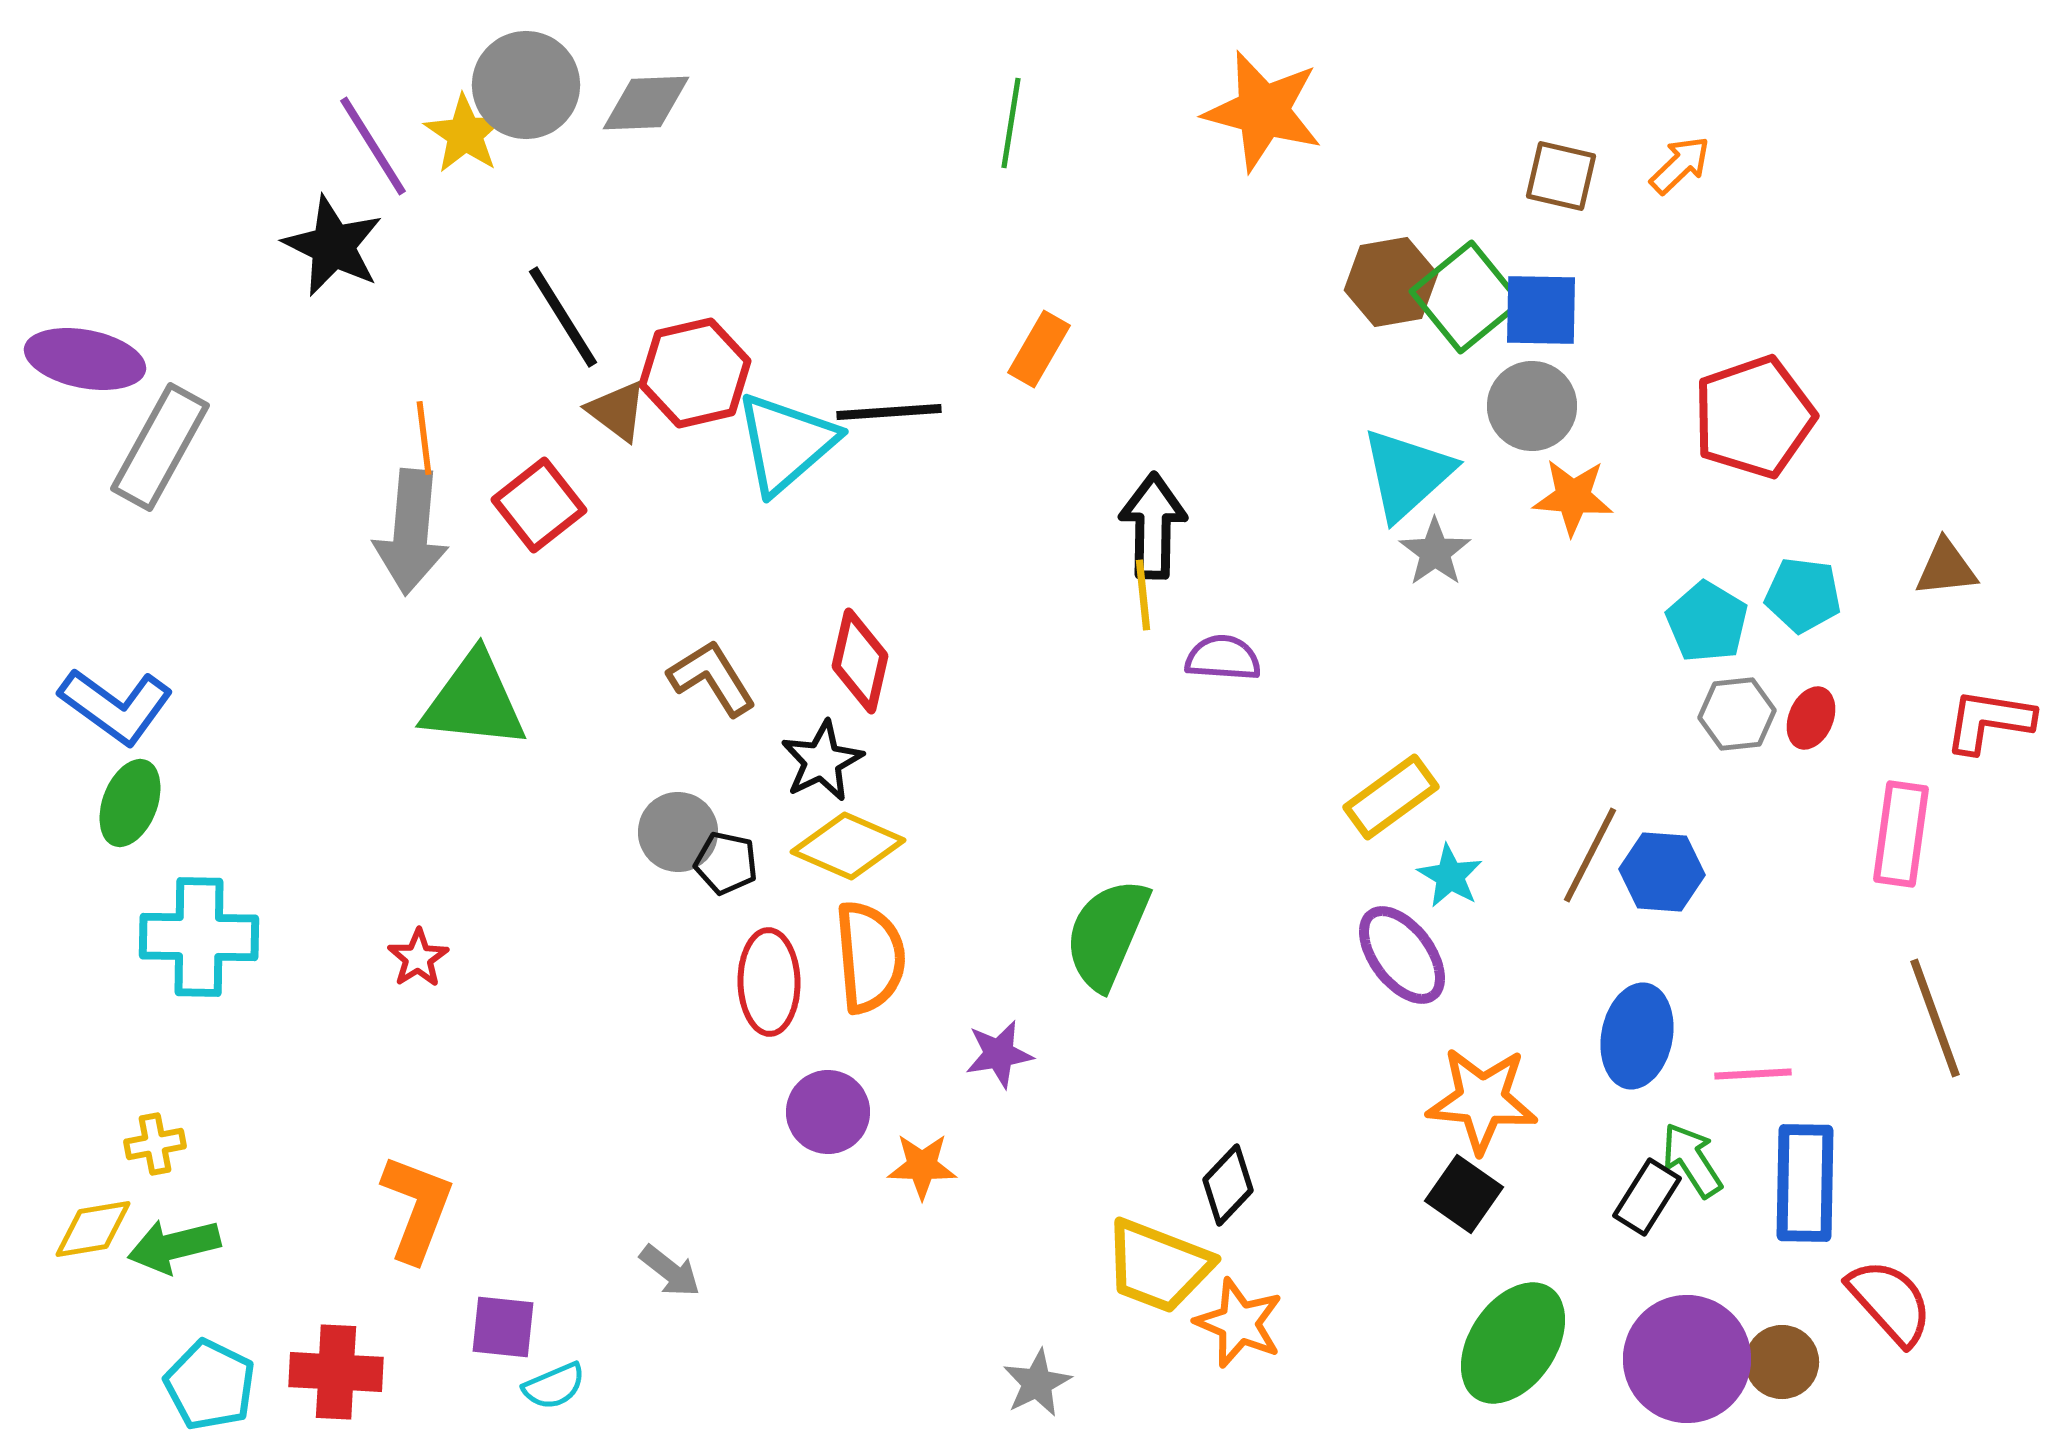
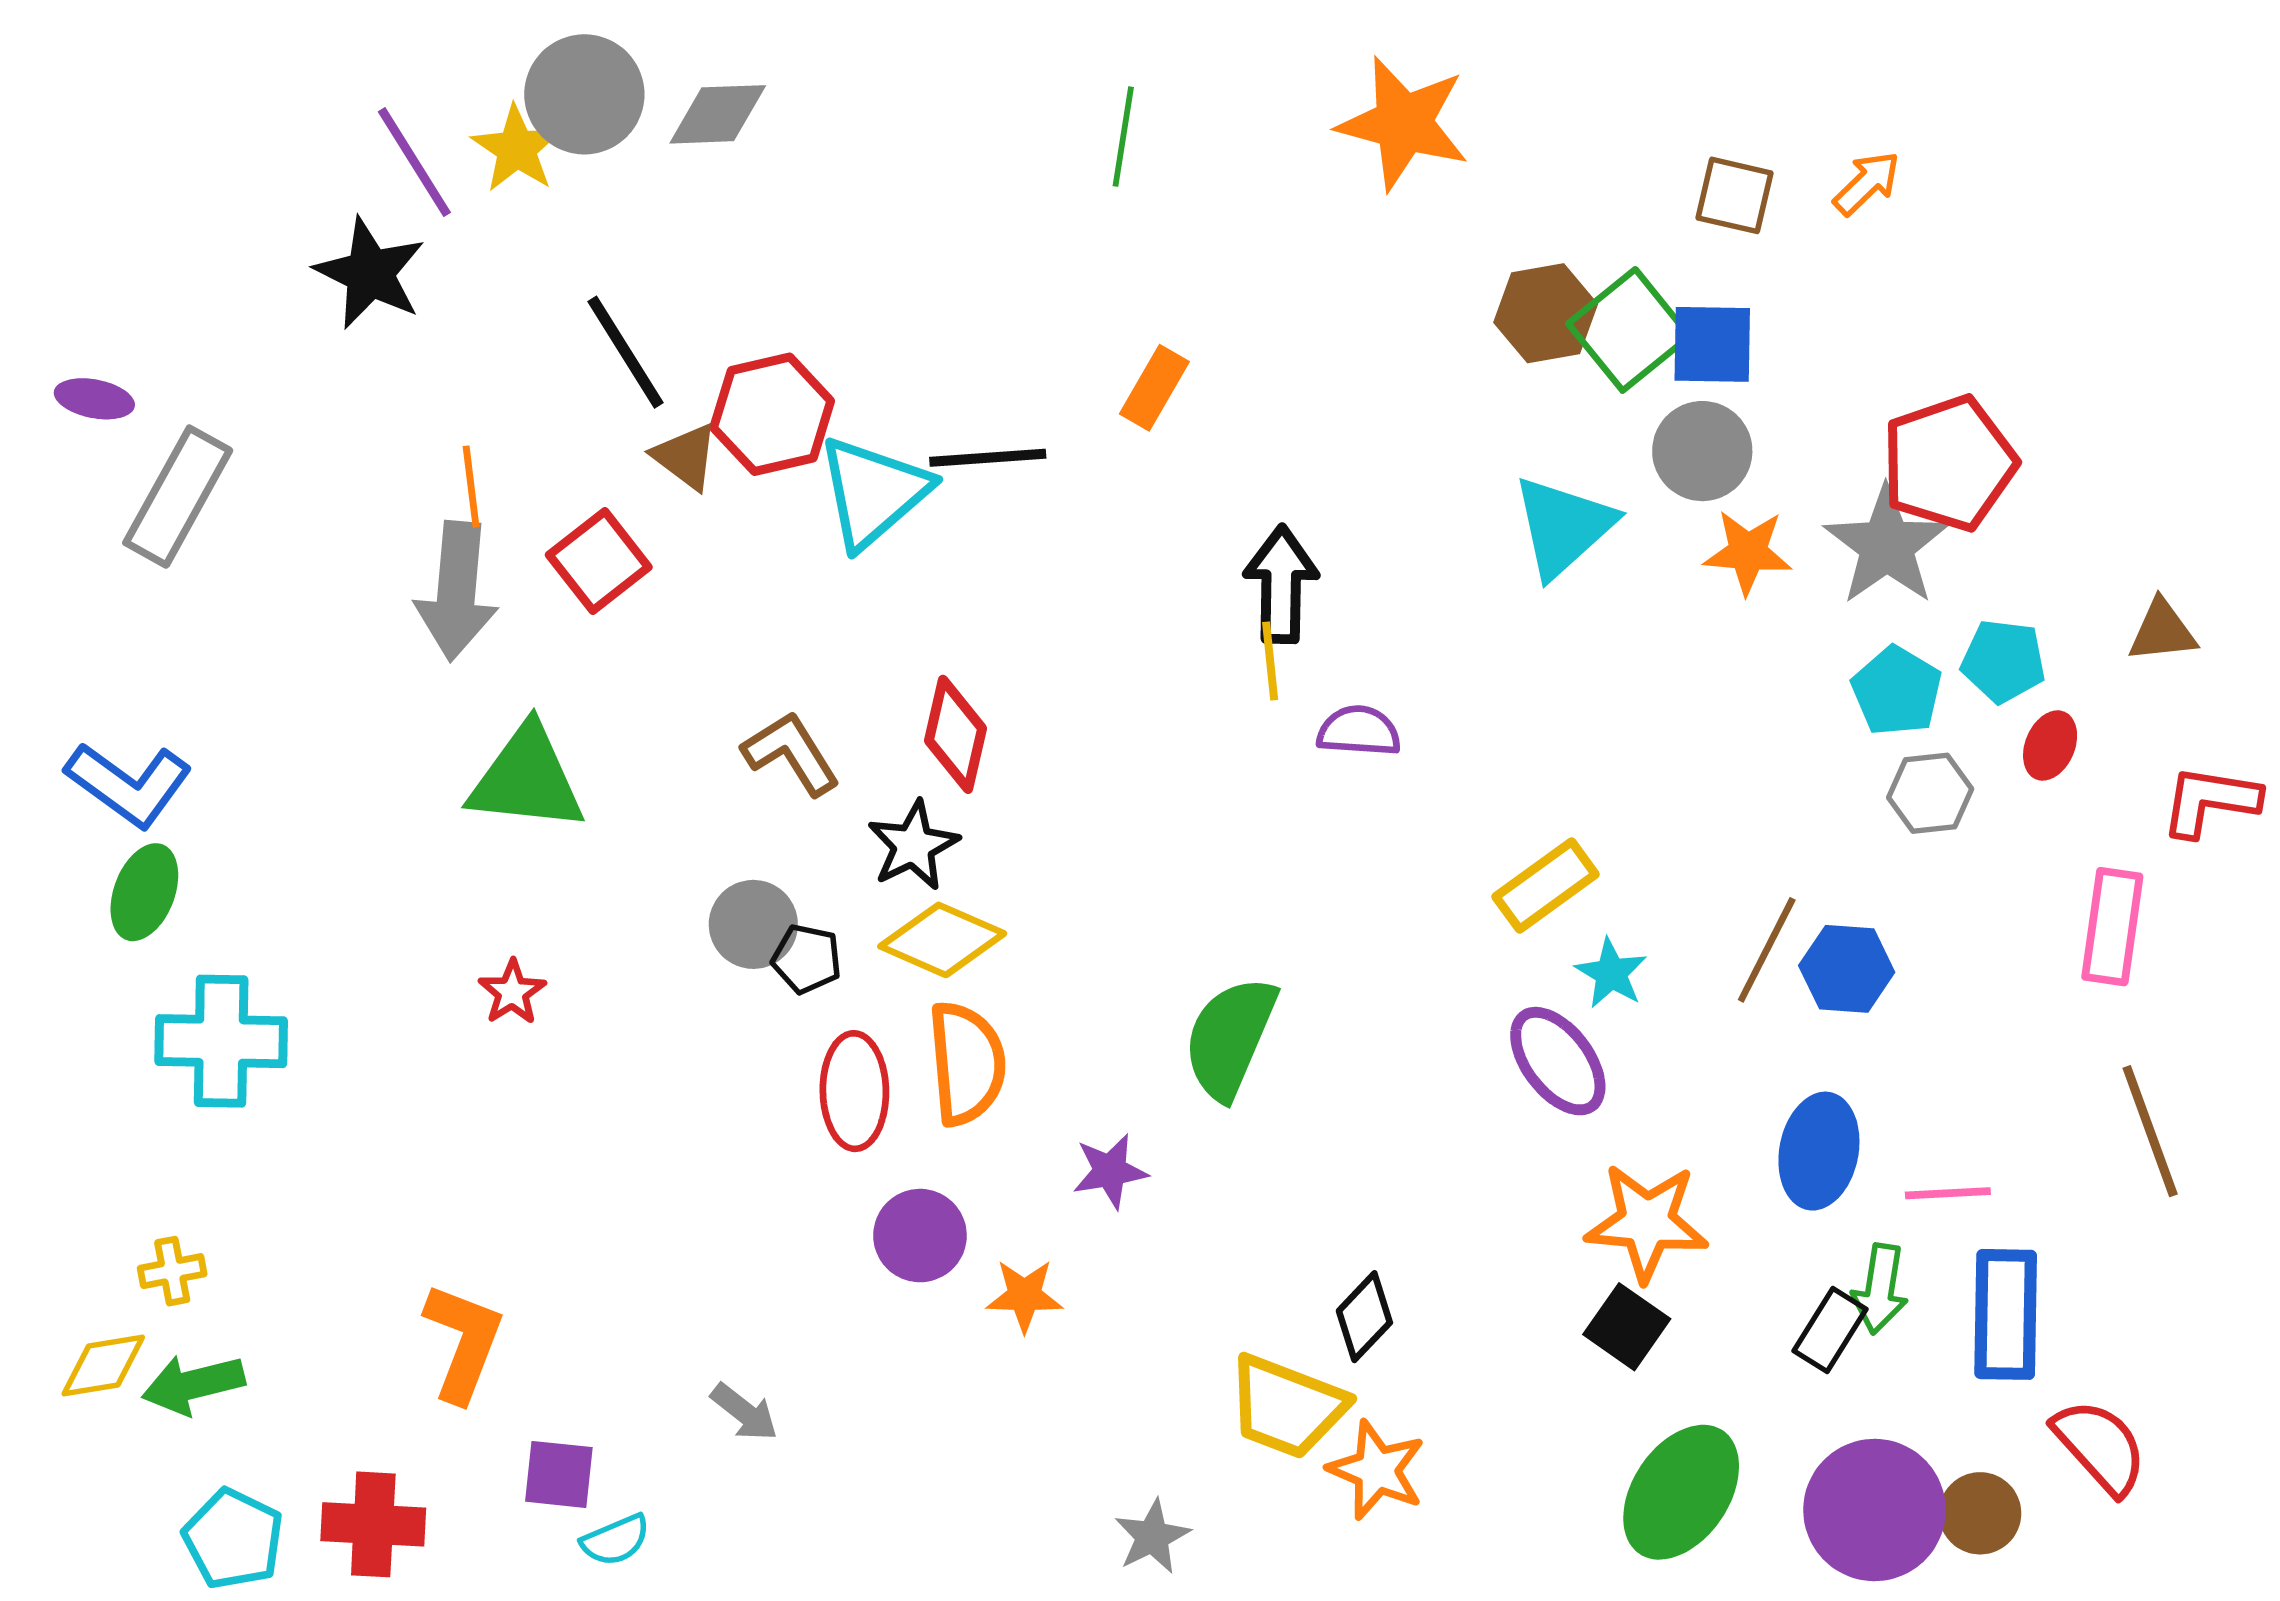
purple ellipse: (85, 359) -> (94, 399), size x0.6
gray star: (1435, 552) -> (1887, 545), moved, size x1.6
red ellipse: (1811, 718) -> (2050, 745), moved
red star: (418, 958) -> (512, 992), moved
green arrow: (1692, 1160) -> (1880, 1289), turned -138

